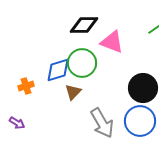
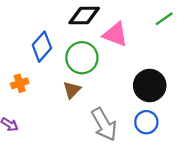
blue diamond: (58, 70) -> (42, 47), moved, turned -32
blue circle: (140, 121) -> (146, 122), size x0.7

